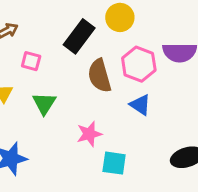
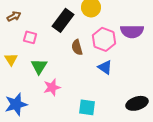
brown semicircle: (100, 76) -> (77, 47), size x0.7
pink star: (89, 134) -> (52, 87), moved

